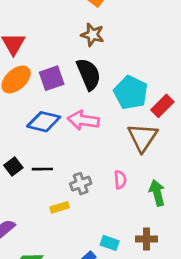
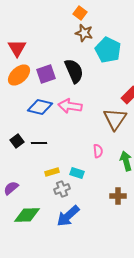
brown star: (92, 35) -> (84, 33), moved
cyan pentagon: (131, 93) -> (108, 50), moved
gray cross: (81, 184) -> (62, 189), moved
cyan rectangle: (110, 243) -> (77, 173), moved

